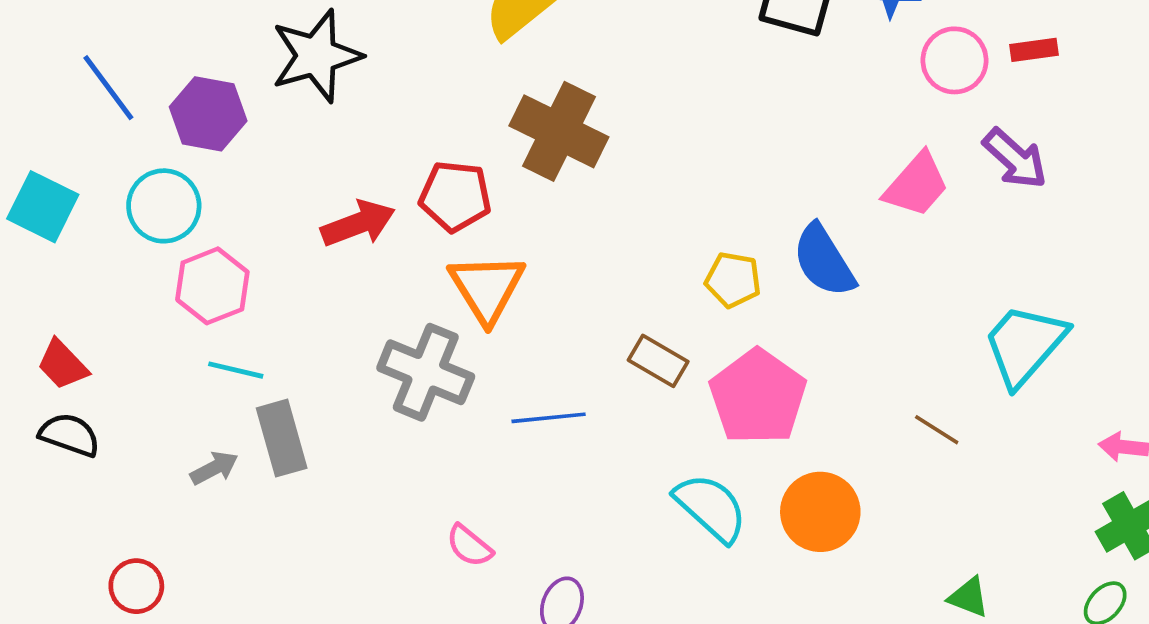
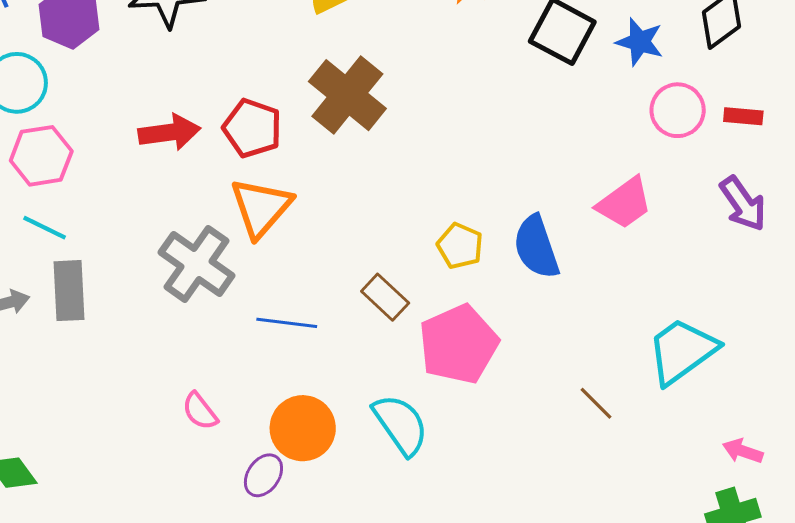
purple arrow: (1015, 159) -> (743, 204), moved
orange circle: (820, 512) -> (303, 428), moved

